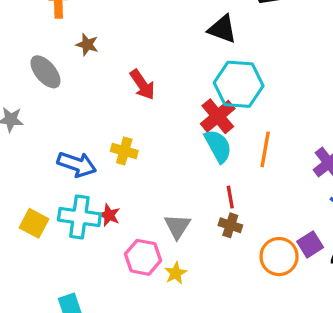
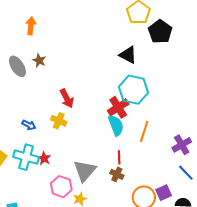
brown star: (87, 45) -> (39, 60), moved
red arrow: (142, 85) -> (67, 98), moved
blue arrow: (77, 164) -> (29, 125), size x0.6
gray triangle: (177, 226) -> (85, 171), size x1.4

